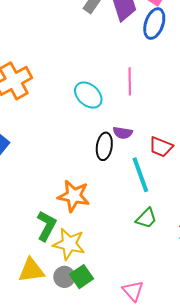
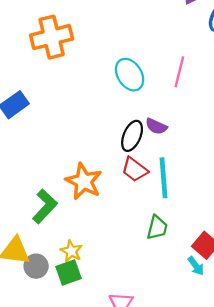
red trapezoid: (161, 147) -> (135, 170), moved
green trapezoid: (146, 218) -> (157, 228), turned -45
yellow star: (69, 244) -> (71, 251), moved, size x0.6
gray circle: (64, 277) -> (36, 266), moved

